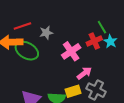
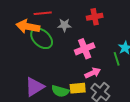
green line: (102, 27) -> (117, 59), moved
red cross: (94, 41) -> (95, 17), moved

